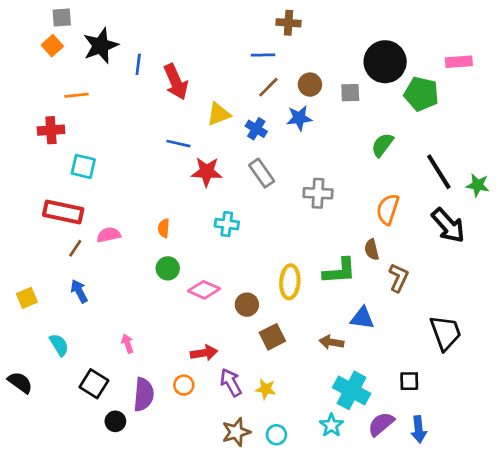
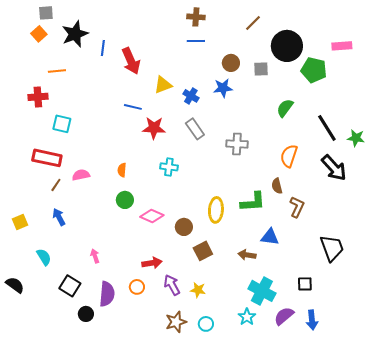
brown cross: (288, 23) -> (196, 17), moved
brown line: (268, 87) -> (253, 23), moved

